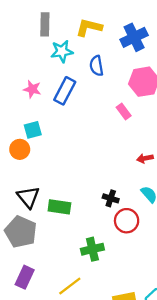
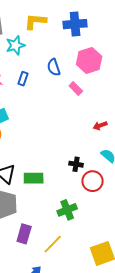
blue cross: (134, 37) -> (75, 24), turned 30
blue semicircle: (96, 66) -> (54, 67), moved
blue rectangle: (65, 91) -> (23, 79), size x0.6
purple rectangle: (25, 277) -> (24, 234), moved

